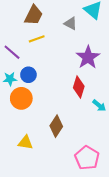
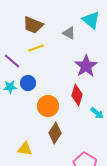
brown trapezoid: (34, 15) -> (33, 25), turned 85
orange circle: (21, 98) -> (48, 106), moved

